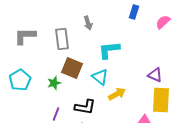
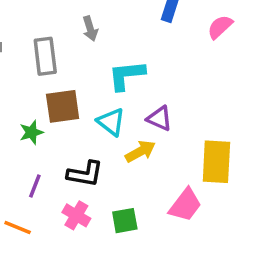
brown square: (72, 68) -> (63, 106), turned -30
purple triangle: (155, 75) -> (159, 119), moved

